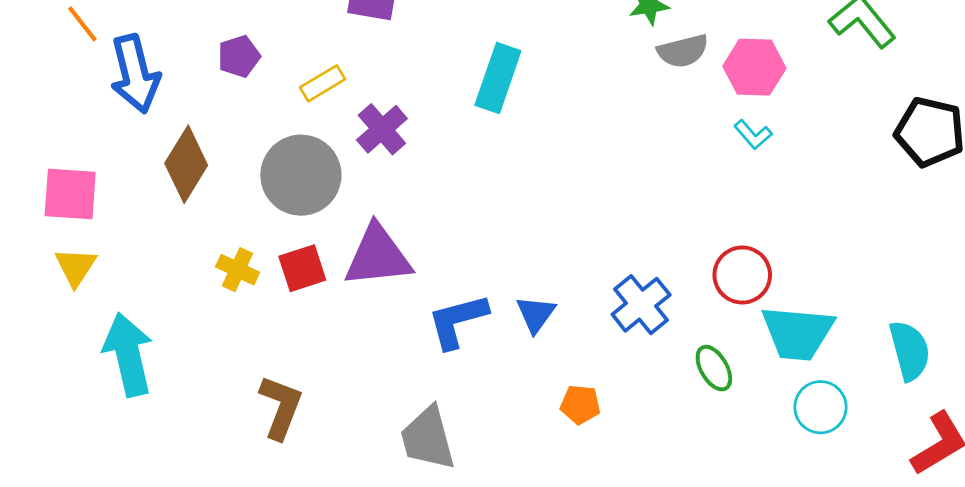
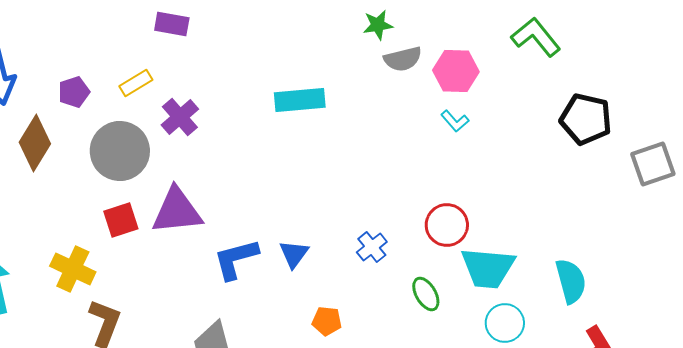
purple pentagon: (239, 56) -> (74, 92), moved
cyan rectangle: (498, 78) -> (300, 100), moved, turned 66
yellow cross: (238, 270) -> (73, 269), moved, size x1.4
blue cross: (641, 305) -> (372, 247), size x0.7

